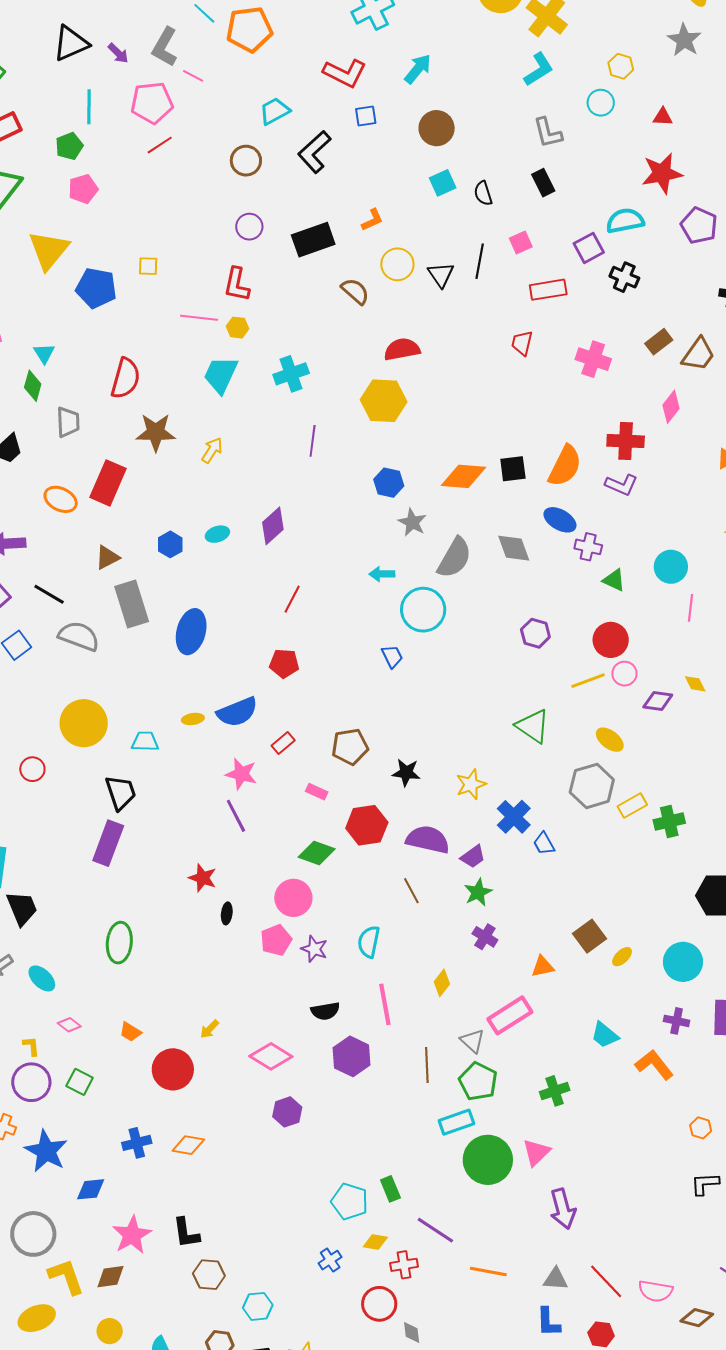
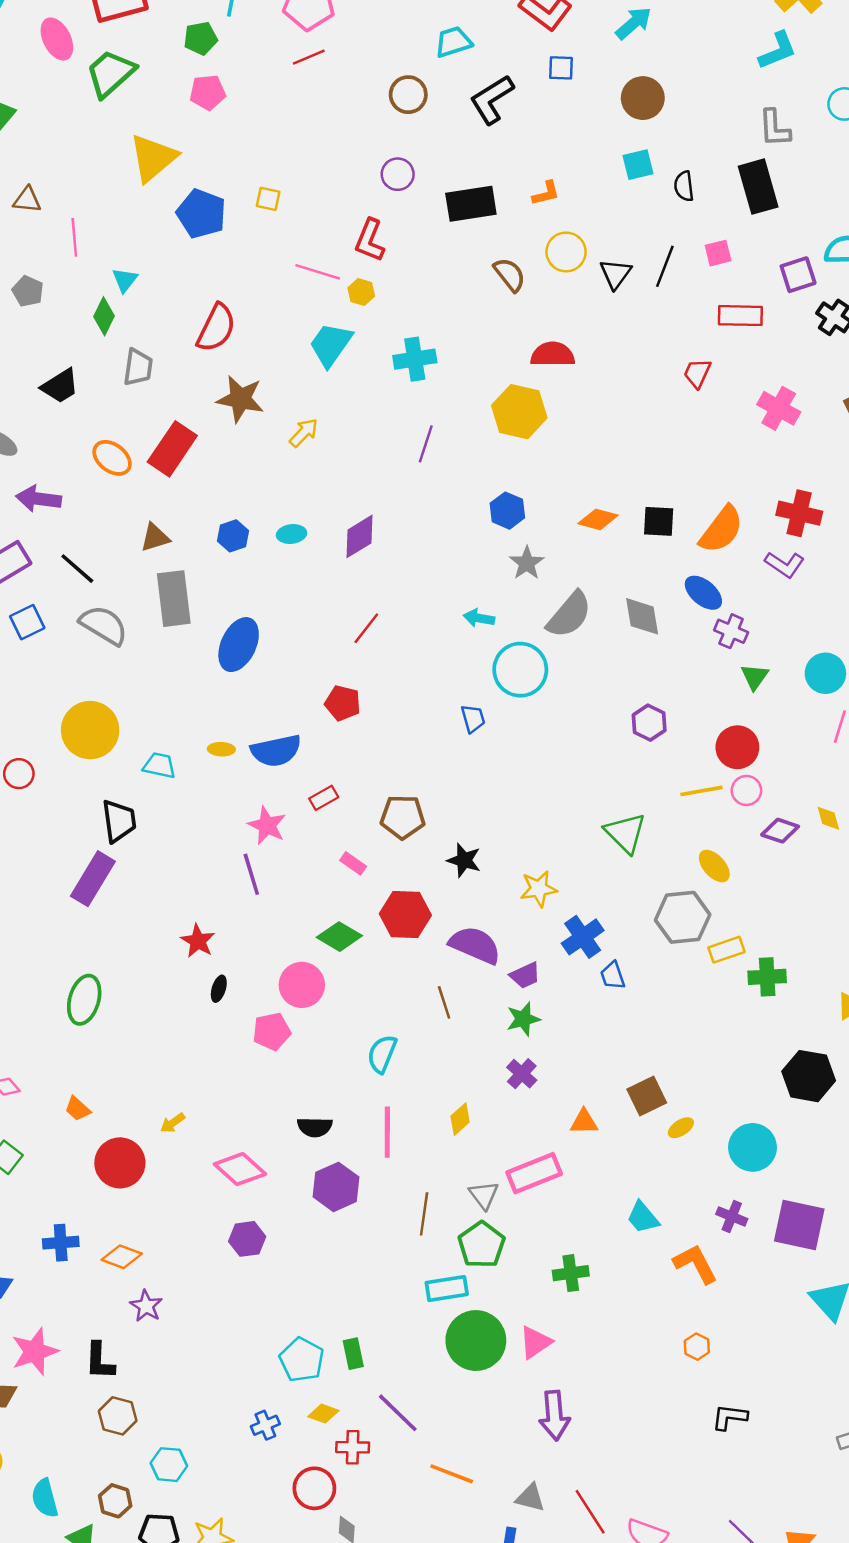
black rectangle: (543, 183) -> (758, 187), size x1.6
orange diamond: (463, 476) -> (598, 519), size x0.7
green triangle: (614, 580) -> (755, 677), turned 30
purple star: (314, 949) -> (146, 1306), moved
orange hexagon: (701, 1128) -> (697, 1347), moved

